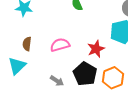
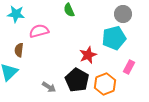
pink semicircle: (60, 45) -> (39, 31), moved

